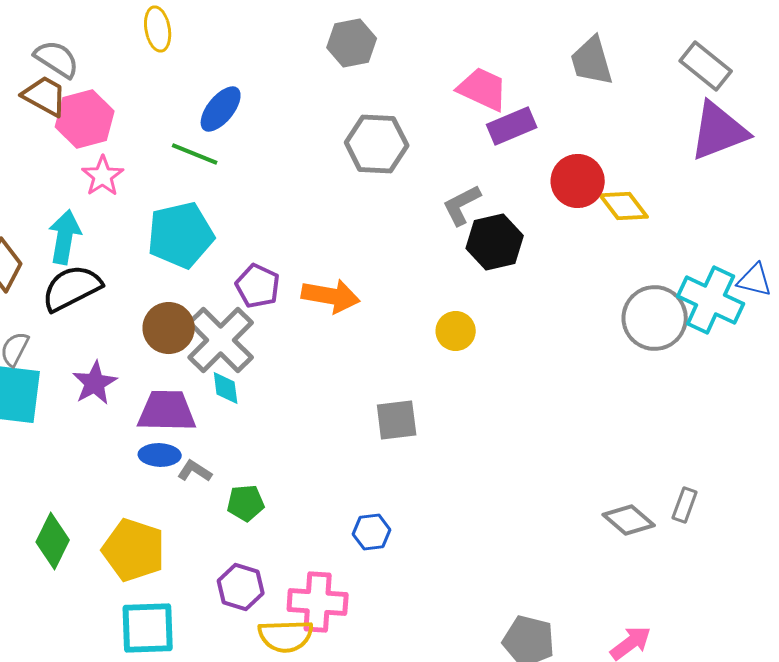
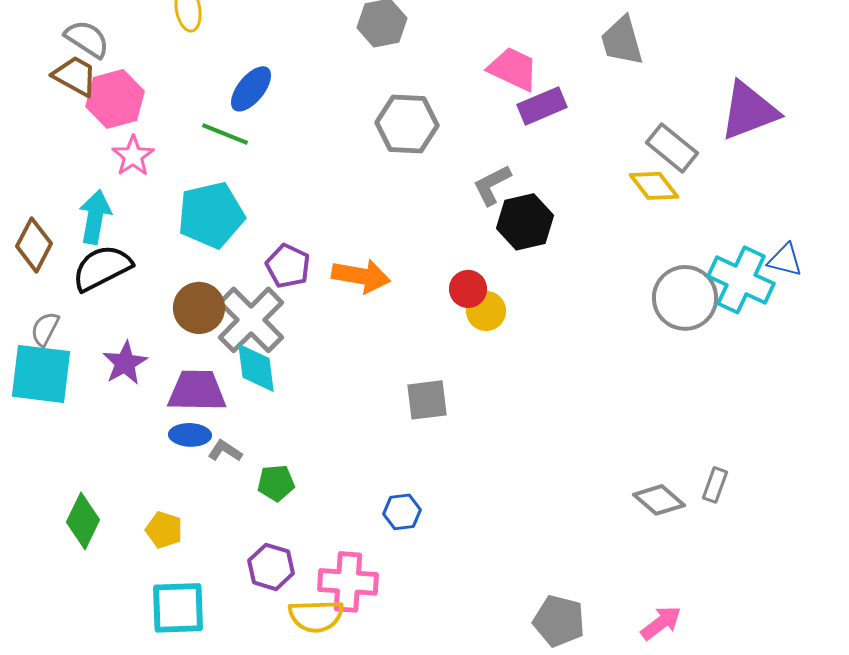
gray rectangle: (706, 66) -> (672, 148), moved
red circle: (578, 181) -> (468, 289), moved, size x0.7
cyan diamond: (226, 388) -> (256, 368), size x1.5
yellow pentagon: (134, 550) -> (164, 530), size x0.6

